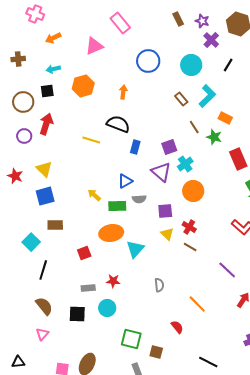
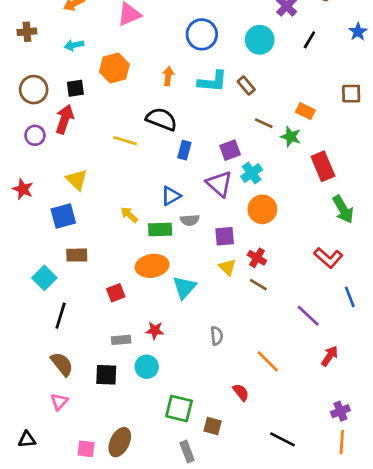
black square: (47, 91) -> (75, 88), moved
cyan L-shape: (207, 96) -> (213, 82), moved, turned 50
brown line: (194, 127) -> (264, 123), turned -32
yellow triangle: (44, 169) -> (77, 180), moved

